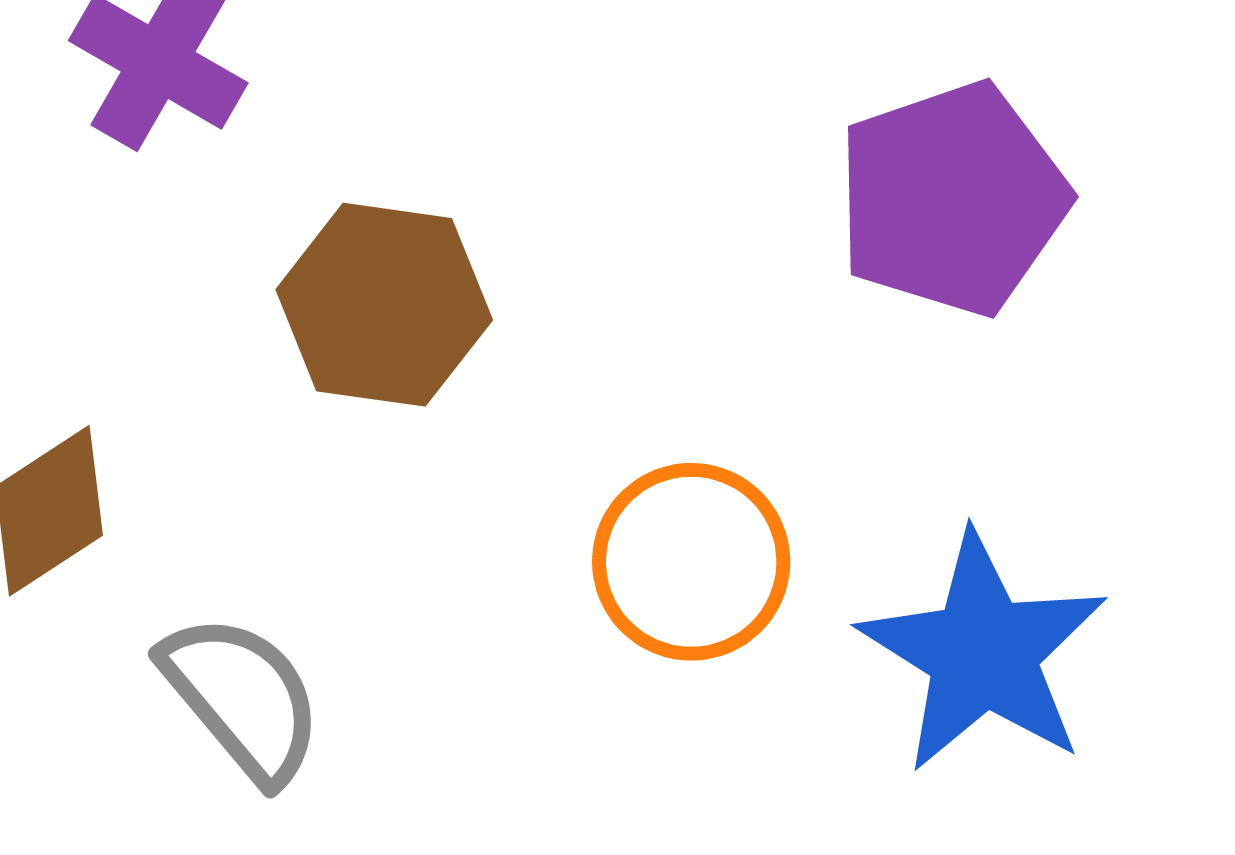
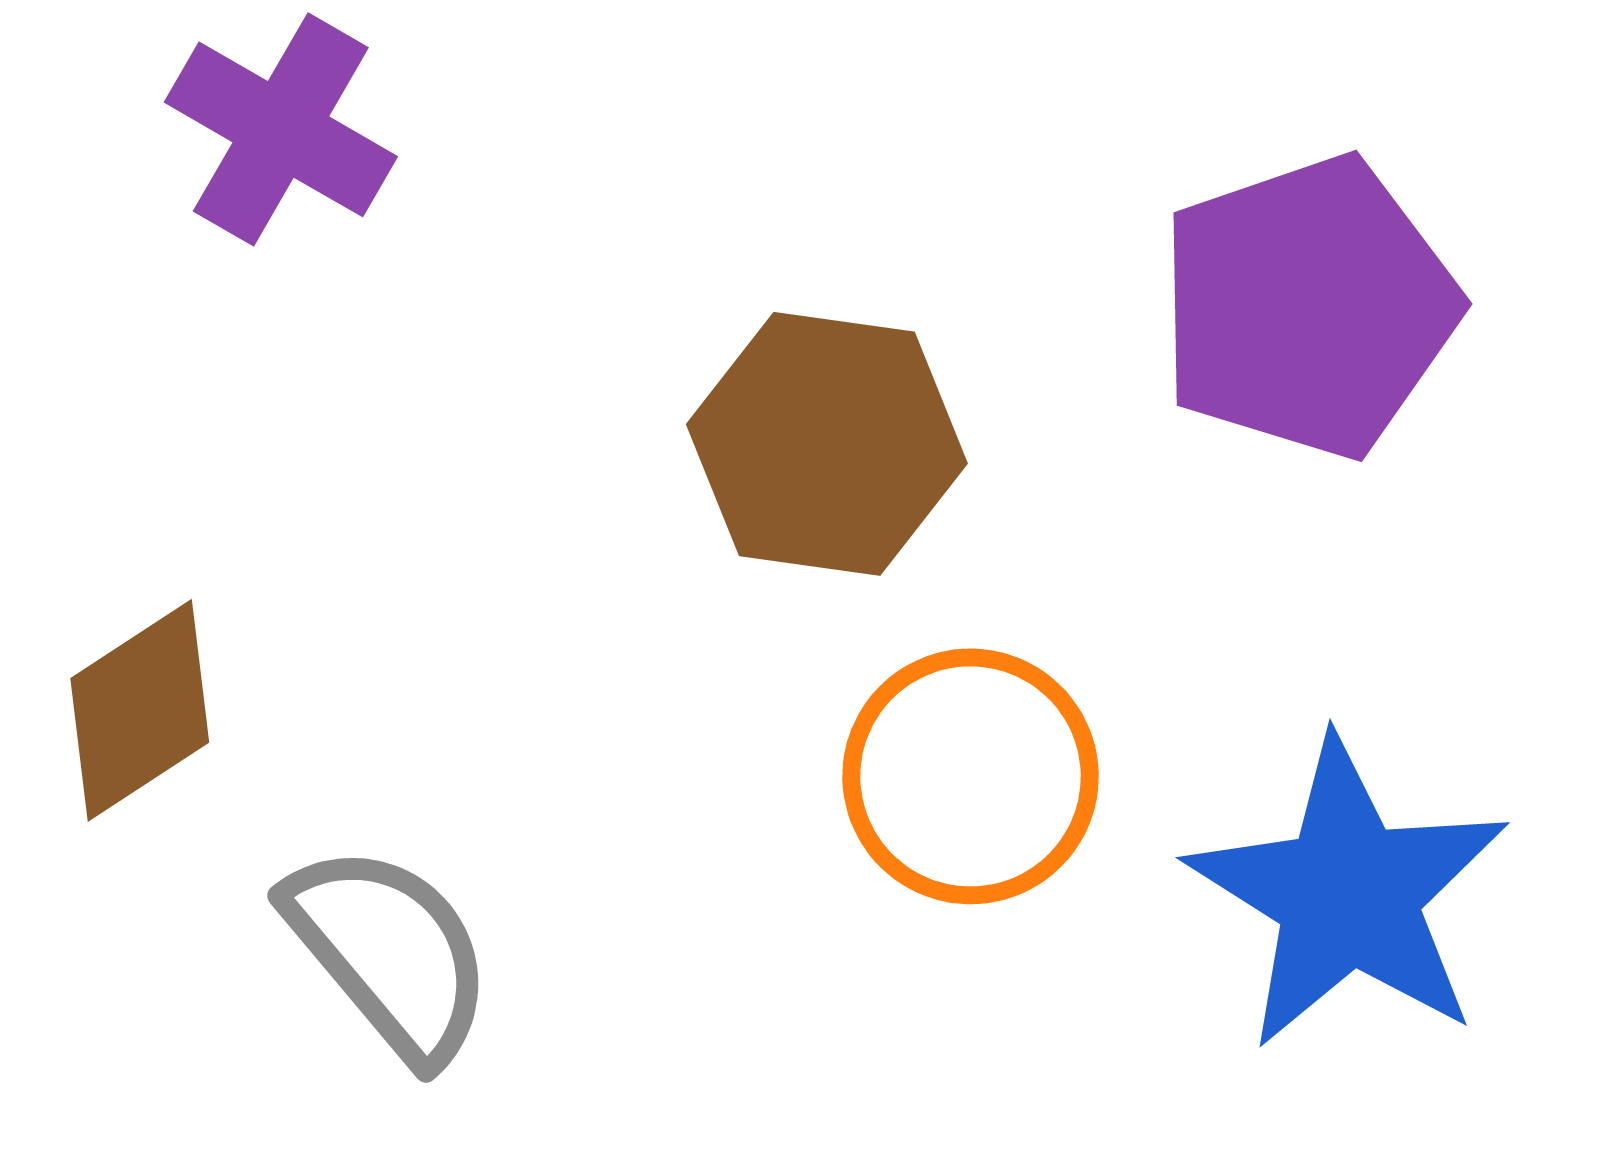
brown hexagon: (384, 305) -> (827, 444), moved

